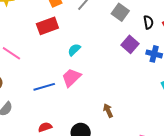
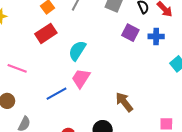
cyan semicircle: (74, 50) -> (77, 51), size x1.5
brown arrow: (108, 111) -> (124, 102), size x1.5

